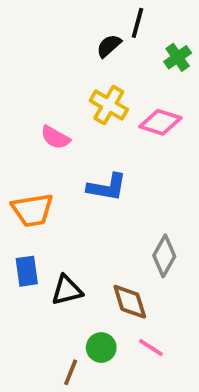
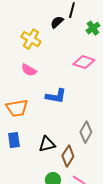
yellow cross: (109, 105) -> (31, 39), moved
black triangle: (67, 290) -> (47, 144), moved
brown diamond: (130, 302) -> (68, 156), turned 50

